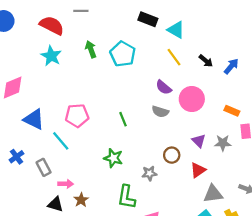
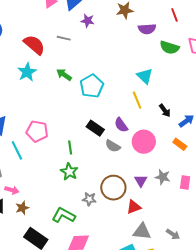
black rectangle: (148, 19) -> (95, 128), moved
green arrow: (91, 49) -> (64, 75), turned -49
orange rectangle: (232, 111) -> (180, 144), moved
green line: (123, 119) -> (70, 147), moved
gray star: (223, 143) -> (163, 177), moved
brown circle: (172, 155) -> (113, 188), size x1.6
green star: (113, 158) -> (69, 172), moved
green L-shape: (127, 197) -> (64, 215), turned 95

